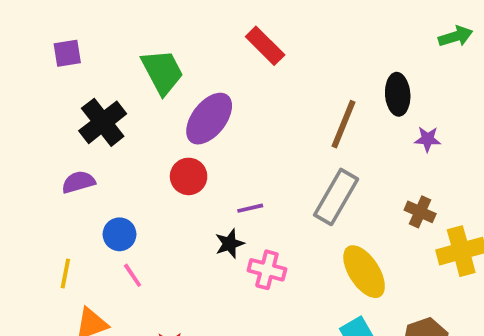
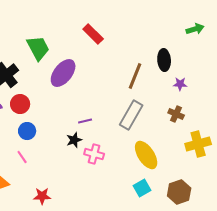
red circle: (189, 176) -> (20, 104), moved
brown cross: (420, 212) -> (176, 114), moved
blue circle: (119, 234) -> (27, 131), moved

